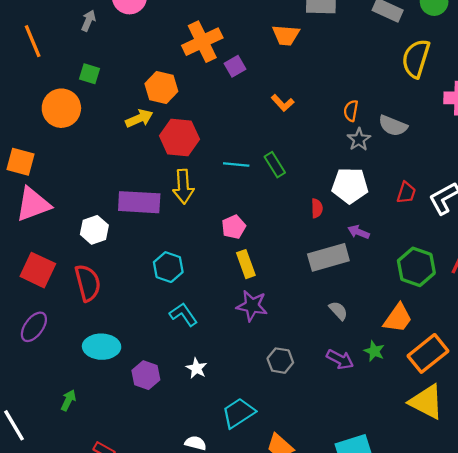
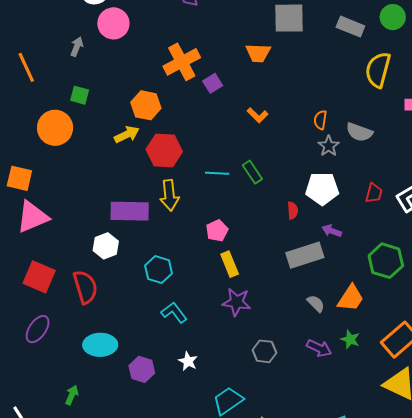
white hexagon: (94, 230) -> (106, 246), moved
orange trapezoid: (398, 318) -> (351, 298), moved

